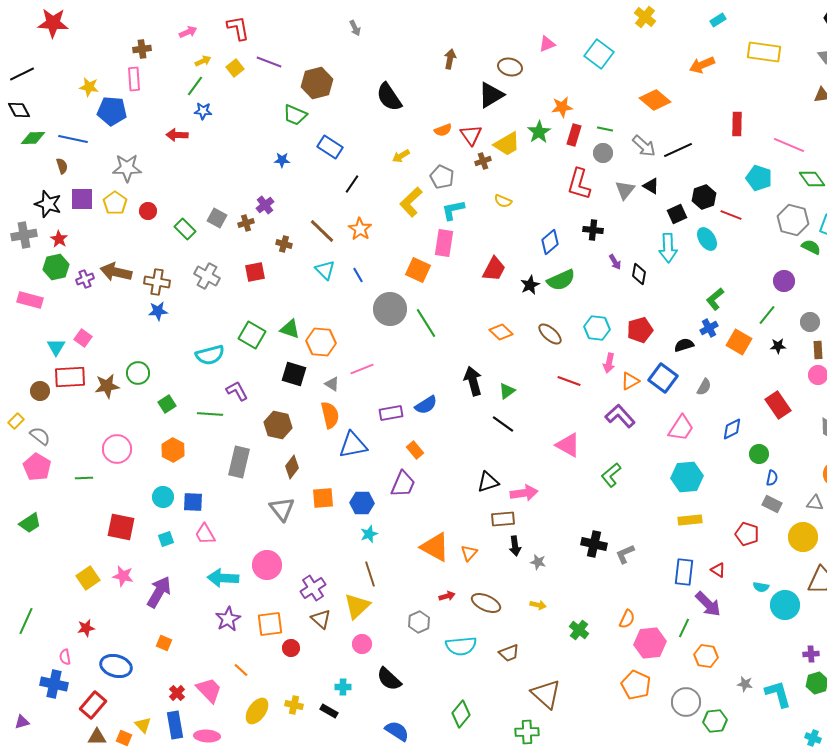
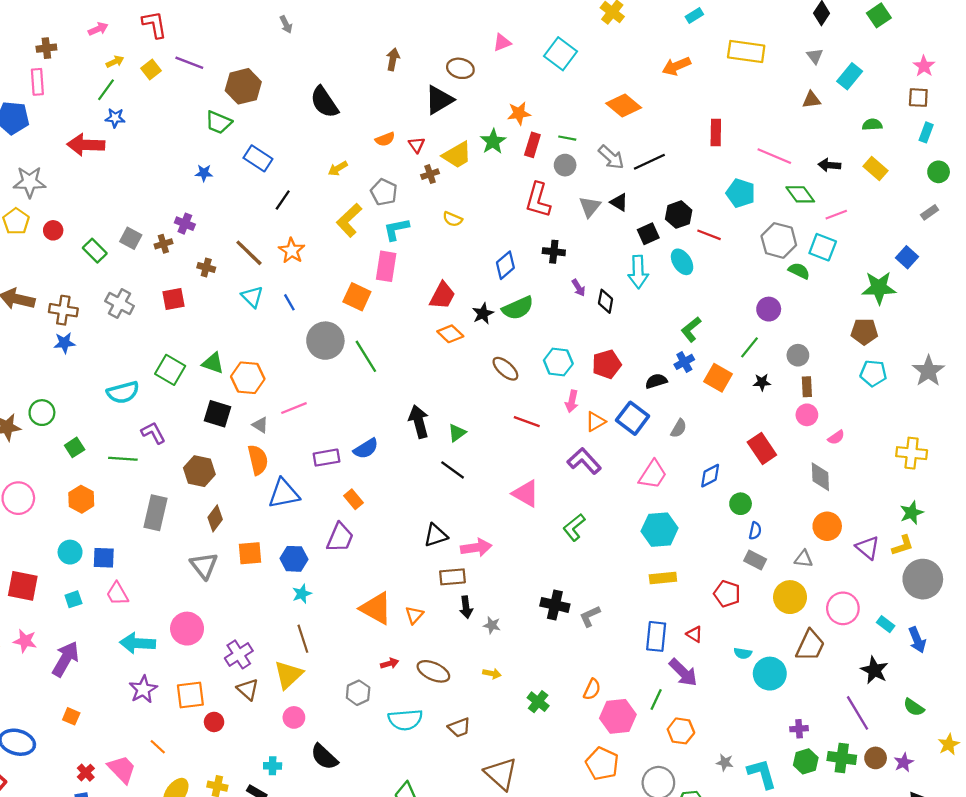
red arrow: (177, 135) -> (86, 145), size x1.5
red triangle: (471, 135) -> (417, 145), size x0.7
purple cross: (265, 205) -> (185, 224), turned -30
orange diamond: (501, 332) -> (450, 334), moved

